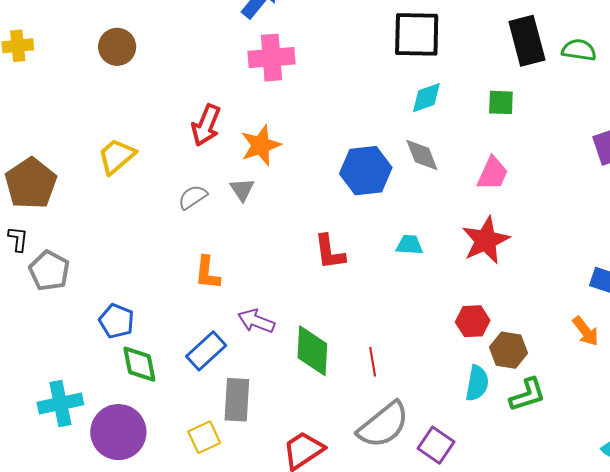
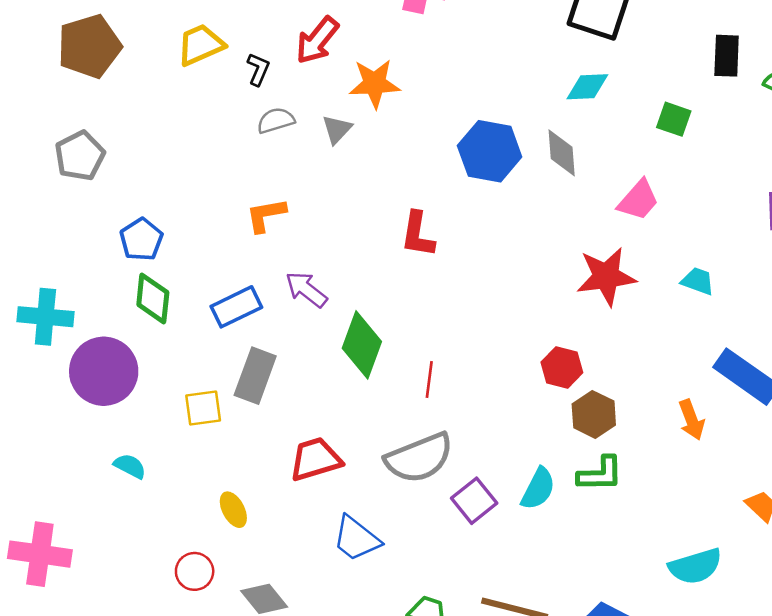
black rectangle: (527, 41) -> (727, 56), size x0.7
black L-shape: (18, 239) -> (258, 69), moved
cyan trapezoid: (409, 245) -> (698, 281), moved
orange L-shape: (207, 273) -> (266, 215), turned 57
cyan semicircle: (477, 383) -> (538, 489), moved

